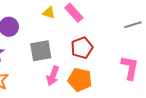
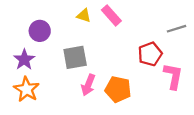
red pentagon: (82, 48) -> (150, 54), moved

